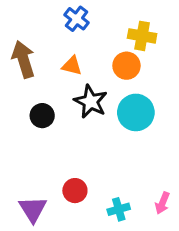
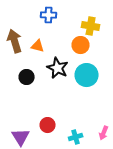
blue cross: (77, 19) -> (49, 15), turned -35
orange triangle: (72, 66) -> (38, 46), moved

